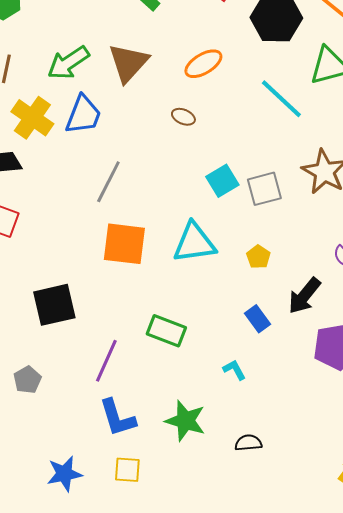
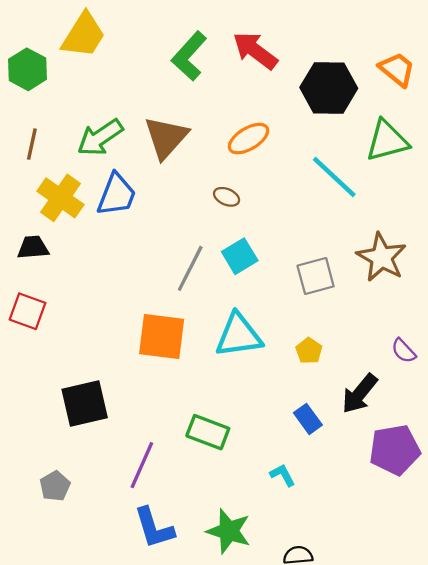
cyan square: (222, 181) -> (240, 256), moved
gray line: (108, 182) -> (190, 268), moved

